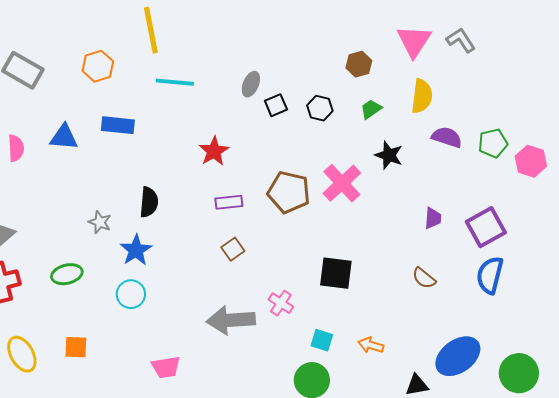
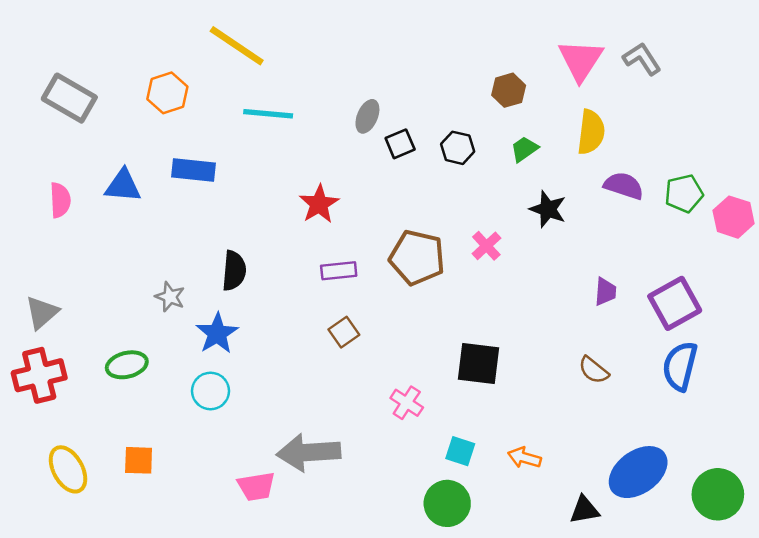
yellow line: (151, 30) -> (237, 46), turned -45
pink cross: (342, 183) -> (486, 246), size x0.6
gray arrow: (231, 320) -> (309, 452), moved

